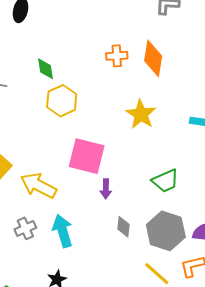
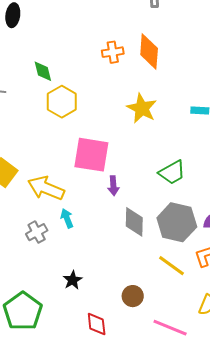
gray diamond: (123, 227) -> (134, 222), size x1.4
cyan arrow: (63, 231) -> (67, 218), moved, size x0.6

